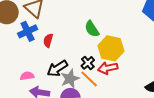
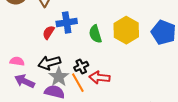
blue cross: (28, 31) -> (67, 22), moved
yellow hexagon: (111, 48) -> (126, 30), moved
gray star: (70, 79) -> (59, 77), turned -30

